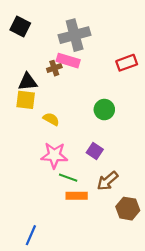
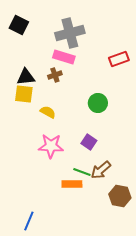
brown cross: (54, 68) -> (55, 75), moved
green line: (68, 178) -> (82, 172), moved

